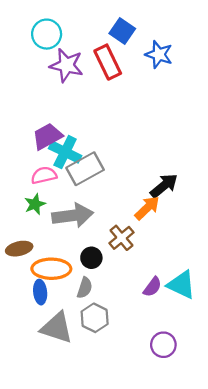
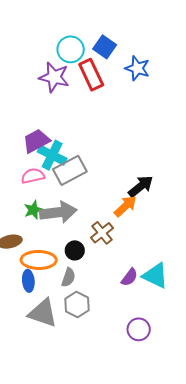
cyan circle: (47, 34) -> (71, 49), moved
green star: (35, 204) -> (33, 210), moved

